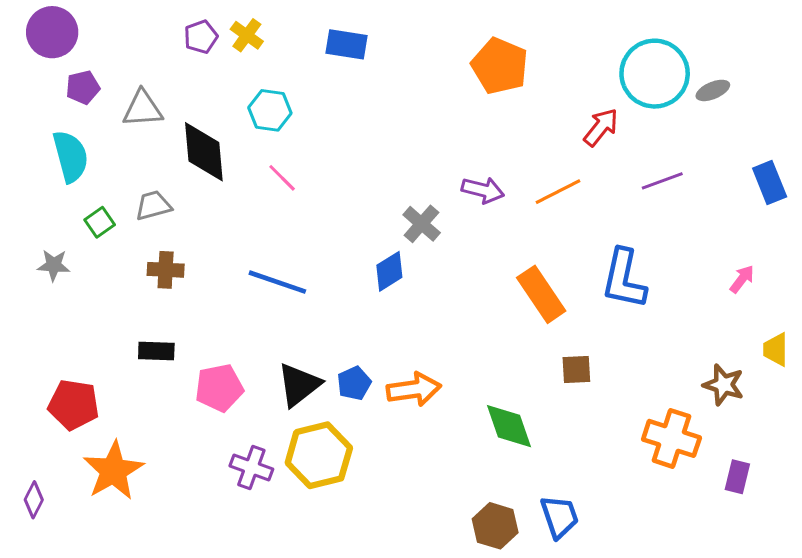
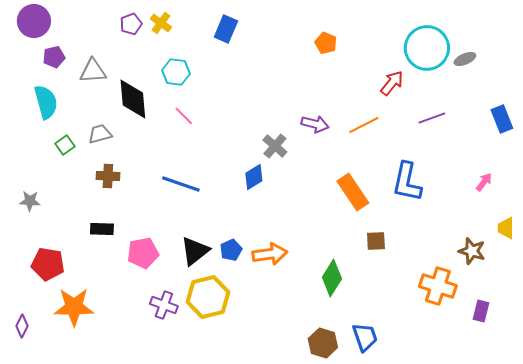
blue rectangle: (346, 44) -> (226, 29), turned -76
orange pentagon: (500, 66) -> (326, 43), size x0.6
gray star: (54, 265) -> (30, 201), moved
green diamond: (509, 426) -> (332, 278), turned 51
orange star: (113, 471) -> (74, 307), turned 30

